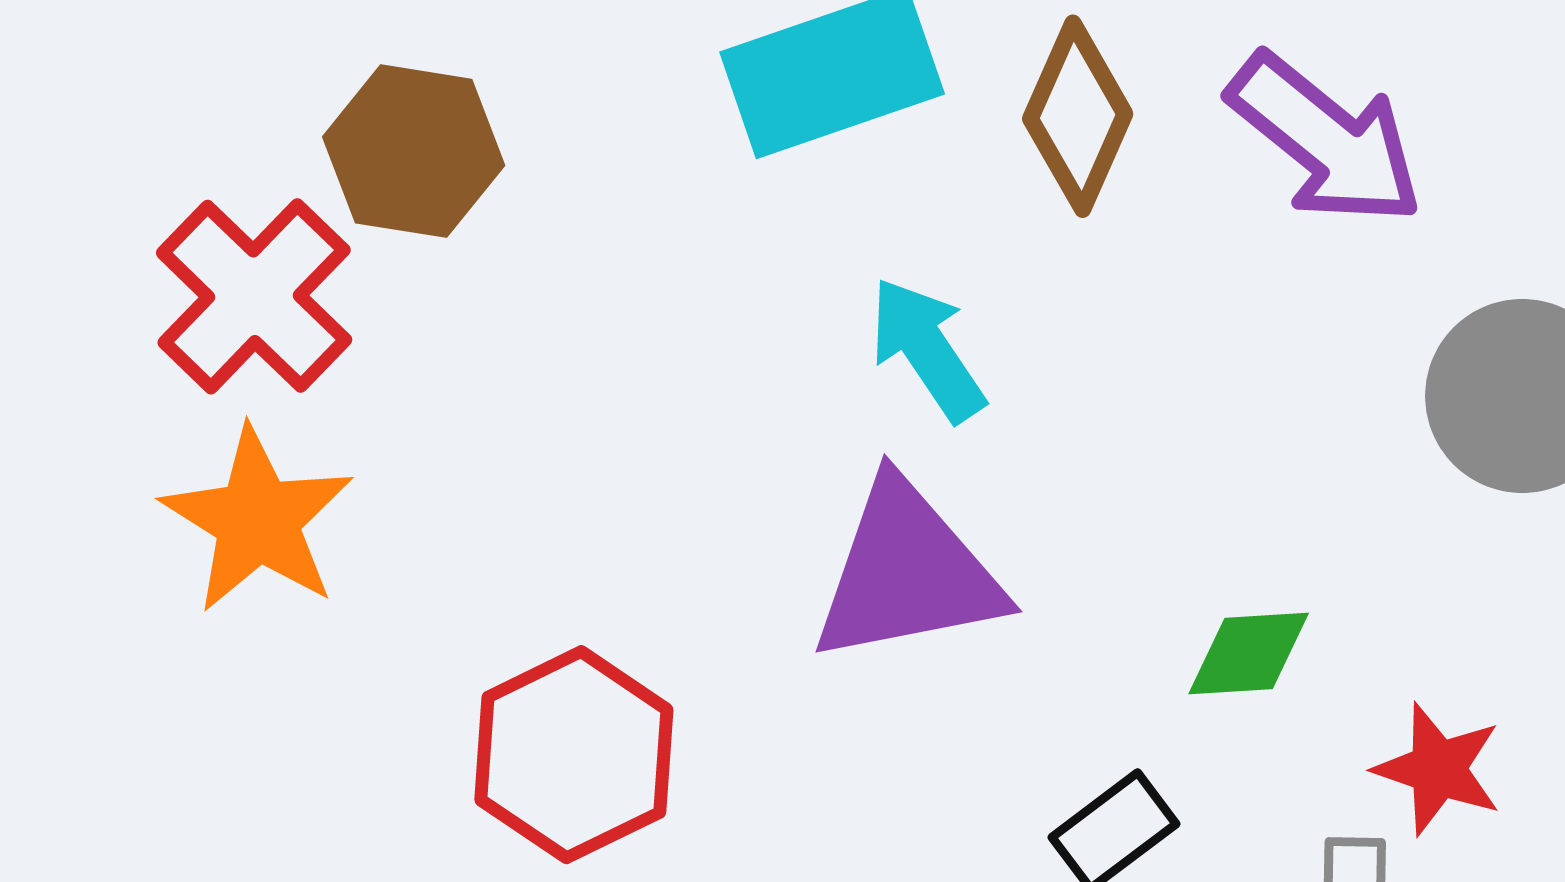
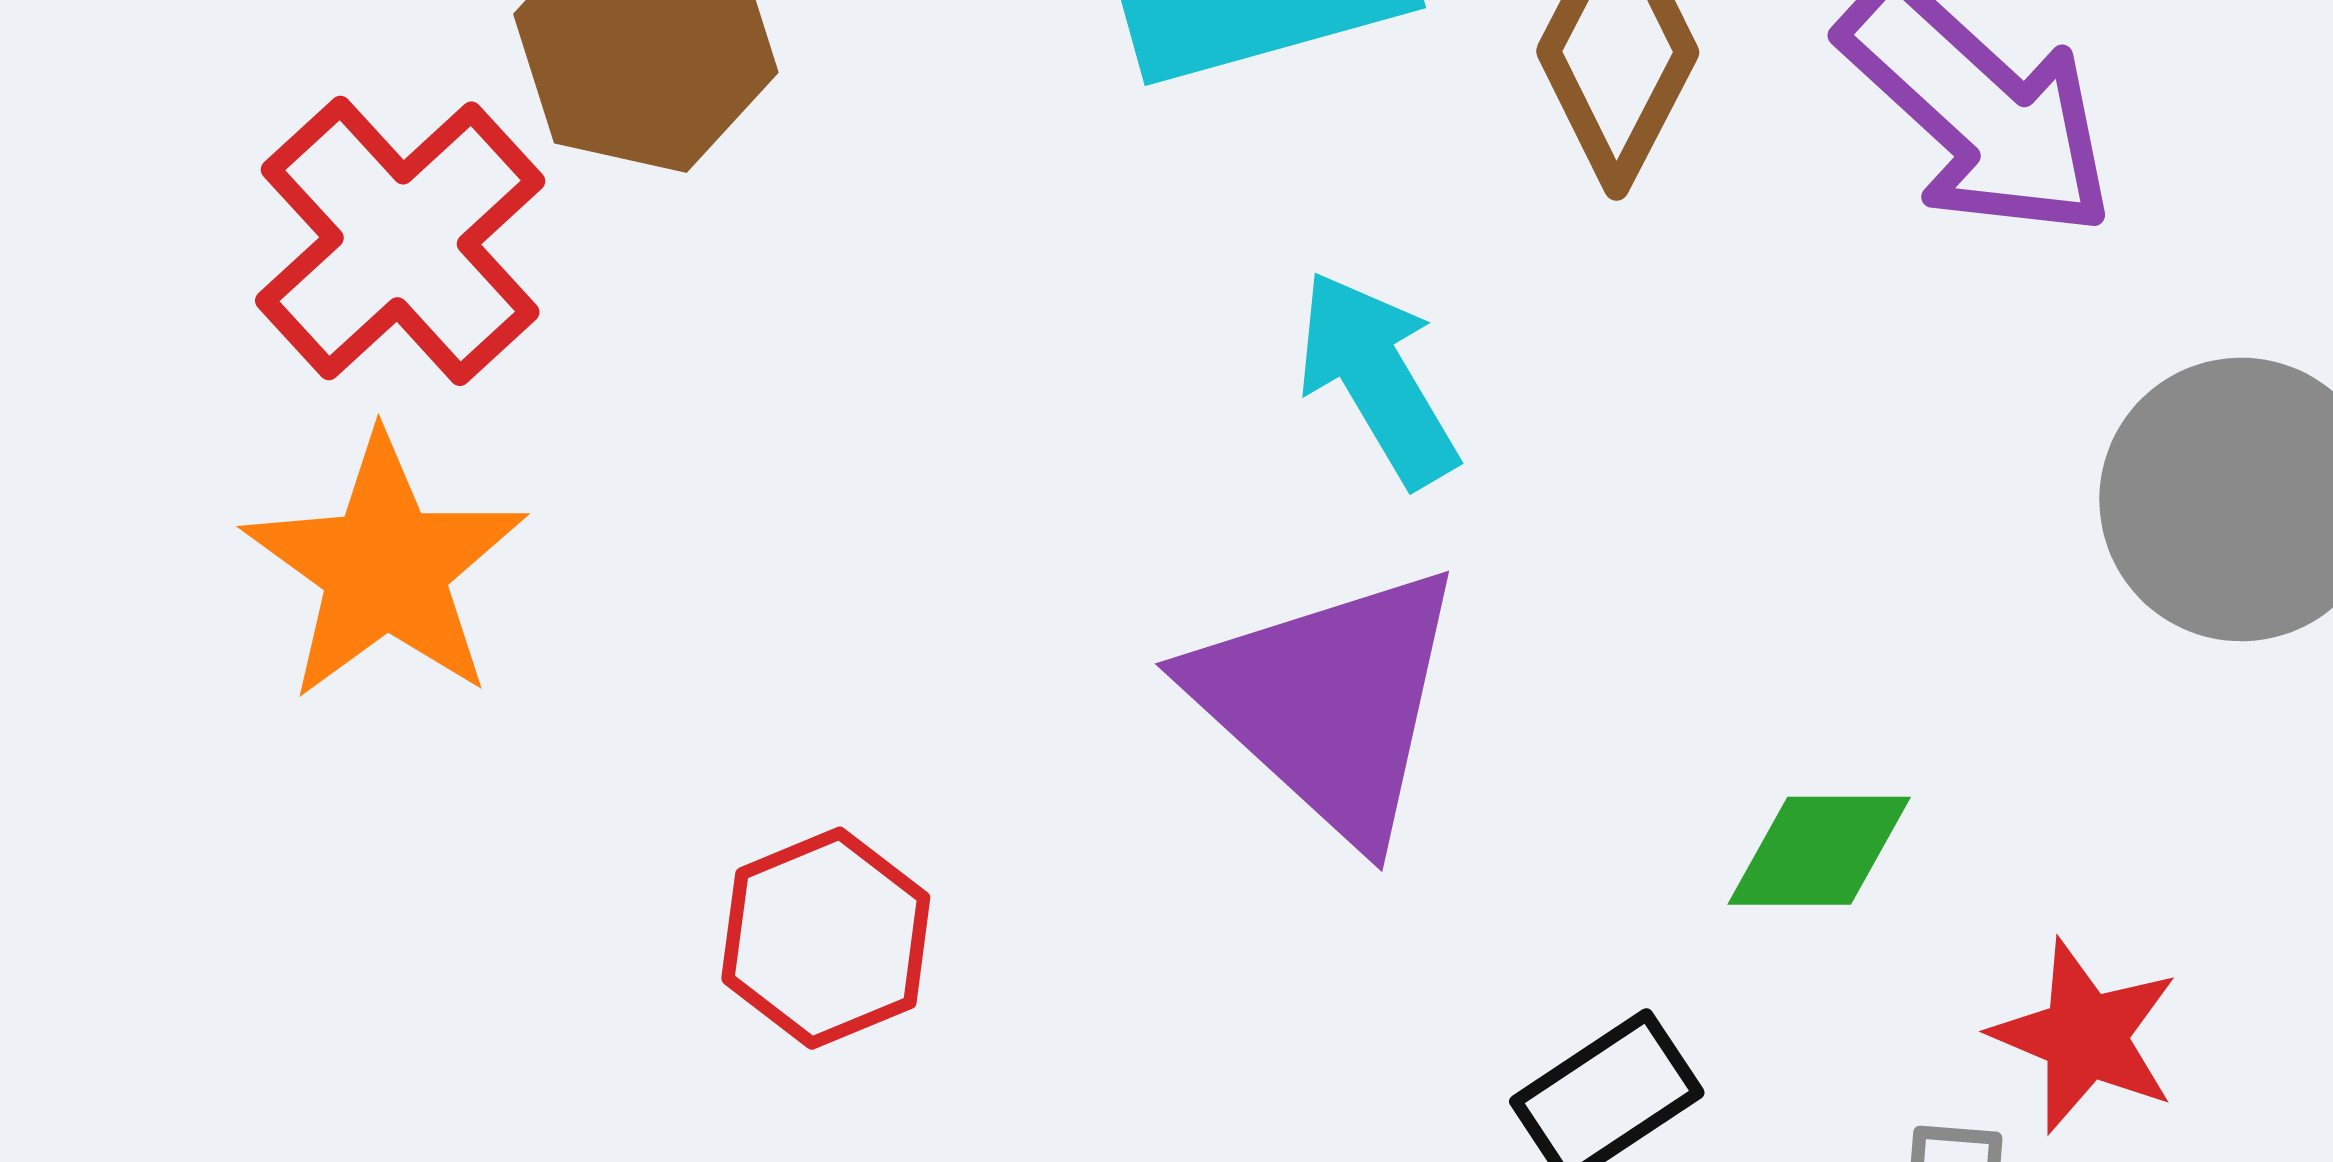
purple triangle: (907, 573) -> (1329, 702), turned 50
red hexagon: (574, 755) -> (826, 938), size x0.7

